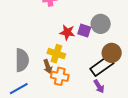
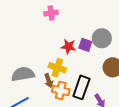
gray semicircle: (22, 60) -> (23, 74), turned -100
black rectangle: (102, 66) -> (81, 87), moved, turned -35

